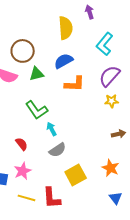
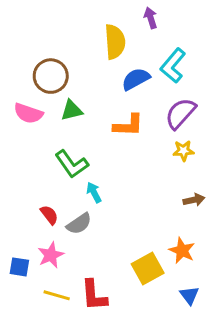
blue semicircle: (64, 61) -> (136, 79), moved
gray semicircle: (58, 150) -> (79, 224), moved
yellow square: (76, 175) -> (148, 268), moved

